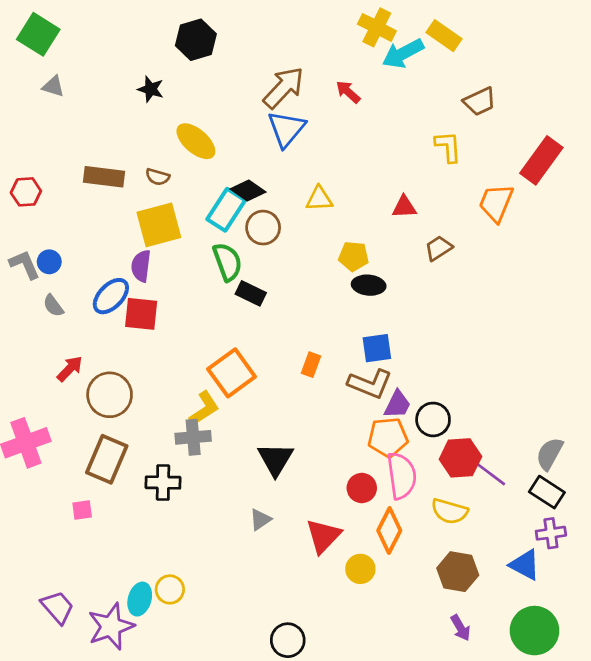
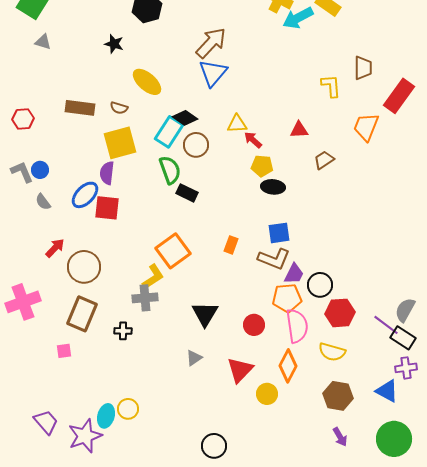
red arrow: (348, 92) -> (253, 140), moved
brown trapezoid: (480, 101) -> (363, 68), moved, turned -65
purple line: (489, 473) -> (386, 325), moved
black cross: (163, 483) -> (123, 331), size x0.7
red circle: (362, 488) -> (254, 325), moved

